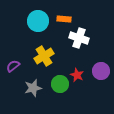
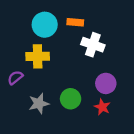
yellow cross: (44, 56) -> (38, 56), moved, turned 30
purple circle: (101, 71) -> (106, 83), moved
red star: (77, 75) -> (102, 107), moved

